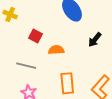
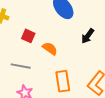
orange semicircle: (56, 50) -> (50, 49), turned 42

